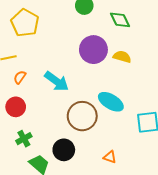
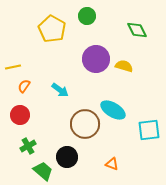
green diamond: (120, 20) -> (137, 30), moved
yellow pentagon: (25, 23) -> (52, 29), moved
cyan arrow: (57, 81) -> (60, 90), size x0.7

